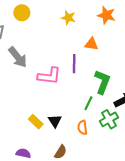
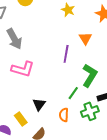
orange triangle: (91, 44) -> (85, 38), turned 40
pink L-shape: (49, 76) -> (23, 69), moved
yellow rectangle: (36, 122) -> (21, 119), moved

